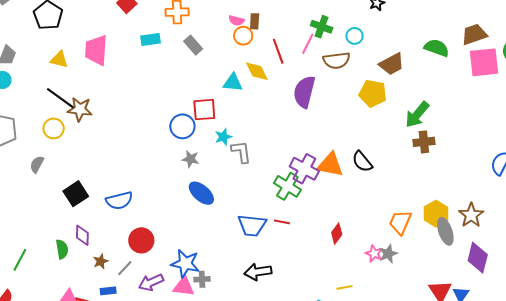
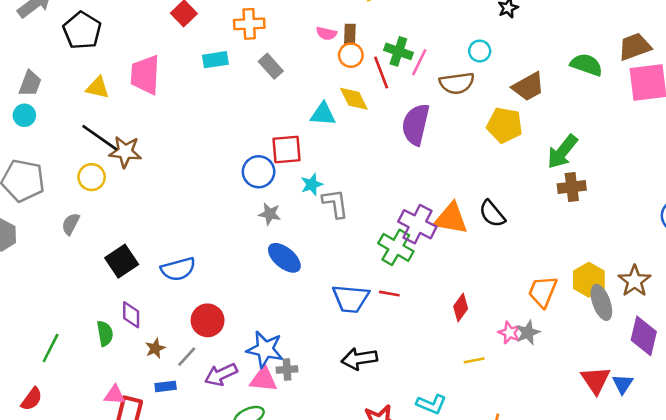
green cross: (322, 27) -> (398, 51), moved
orange circle: (243, 36) -> (351, 55), moved
yellow line: (344, 287) -> (474, 360), moved

